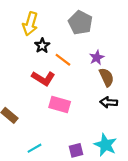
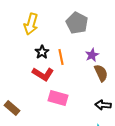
black star: (42, 46) -> (42, 52), moved
orange line: (63, 60) -> (61, 57), turned 42
black arrow: (109, 102) -> (103, 105), moved

